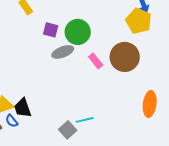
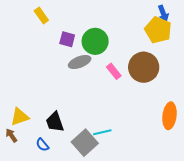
black trapezoid: (23, 108) -> (55, 122), moved
blue semicircle: (12, 121) -> (42, 145), moved
gray square: (68, 130) -> (85, 143), size x1.4

